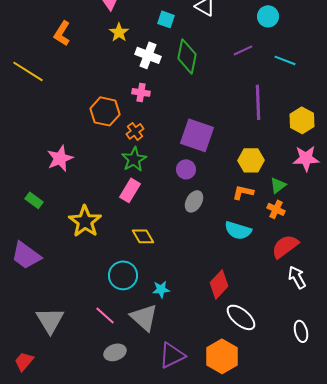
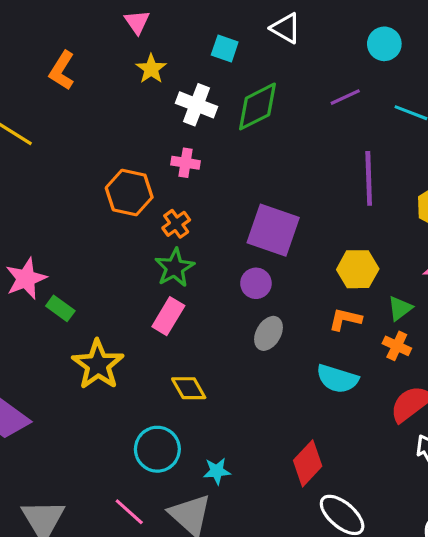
green diamond: (187, 56) -> (258, 106), turned 52
pink star: (60, 158) -> (26, 279), moved
green rectangle: (34, 200) -> (60, 308), moved

